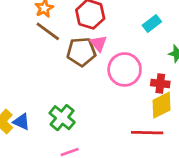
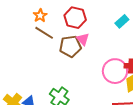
pink circle: (125, 69) -> (115, 71), moved

